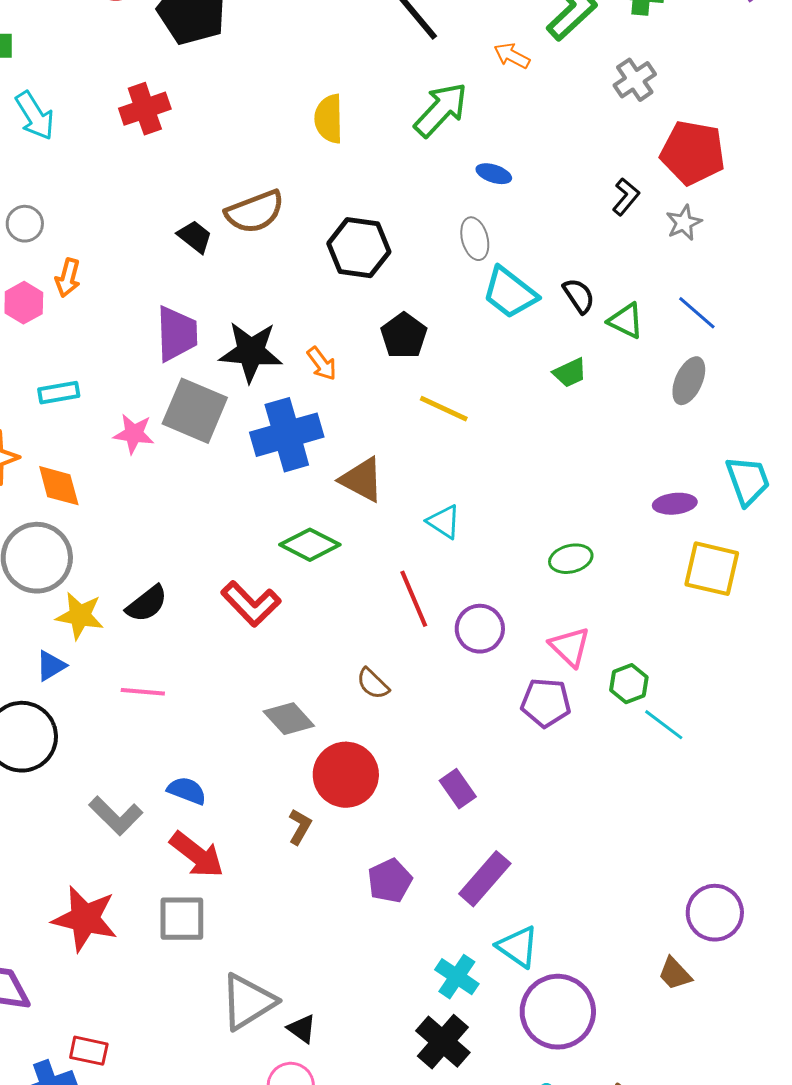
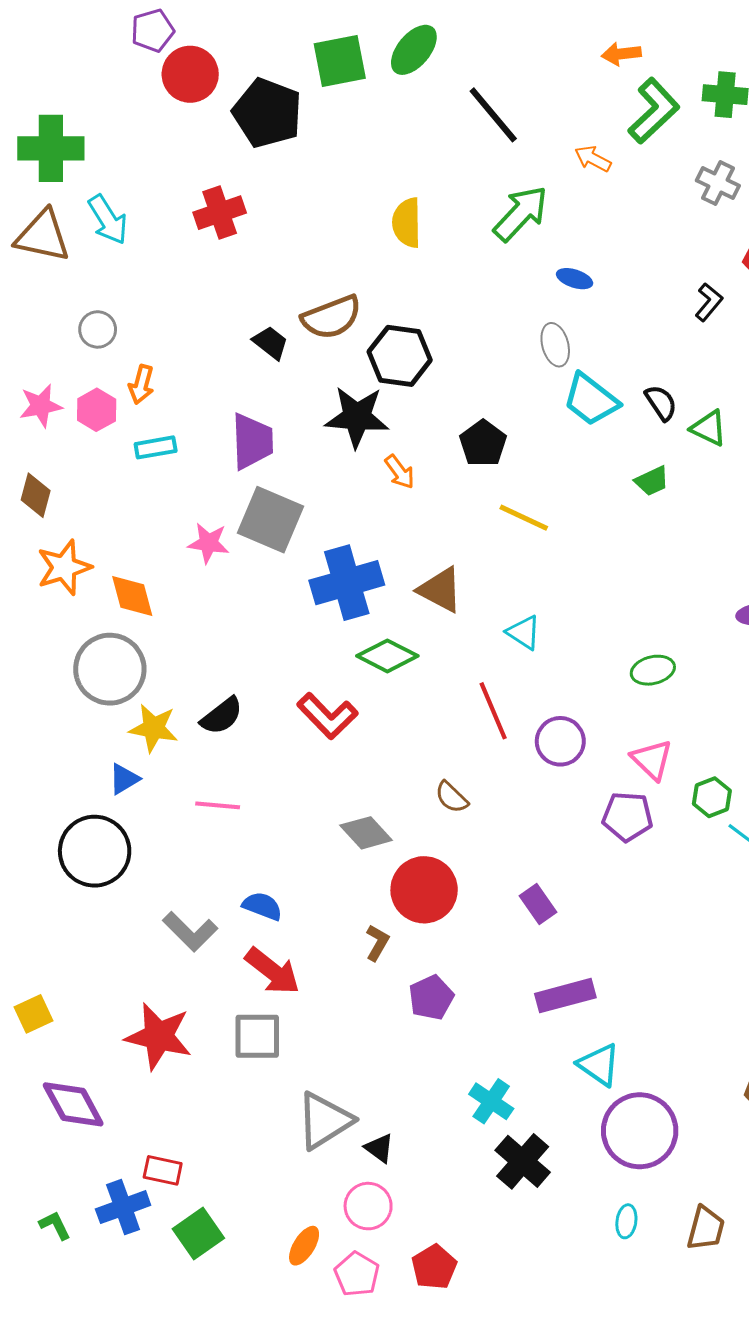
gray cross: (635, 80) -> (718, 183), turned -30
black hexagon: (359, 248) -> (400, 356), moved
black star: (251, 352) -> (357, 417), moved
cyan rectangle: (59, 393) -> (156, 447), moved
blue cross: (287, 435) -> (347, 583), moved
purple rectangle: (485, 879) -> (565, 996), turned 34
purple pentagon: (390, 881) -> (431, 998), moved
cyan cross: (457, 977) -> (491, 1101), moved

